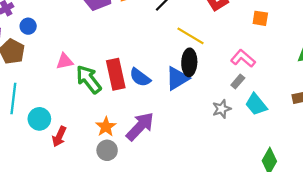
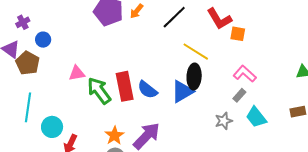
orange square: (260, 18) -> (238, 34), moved

